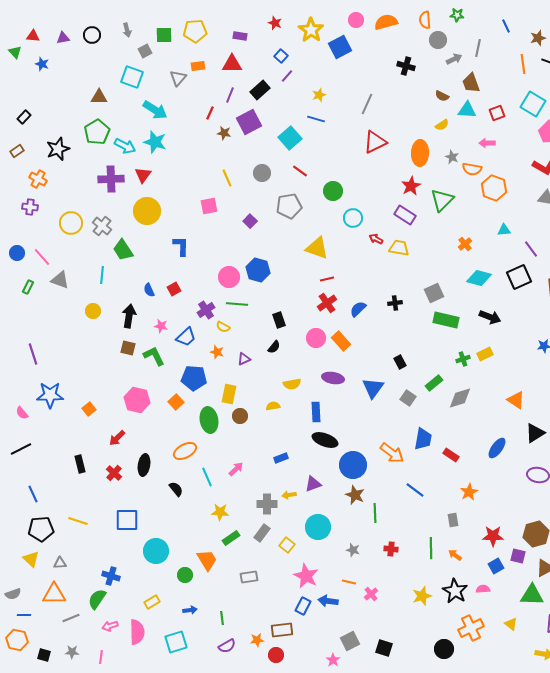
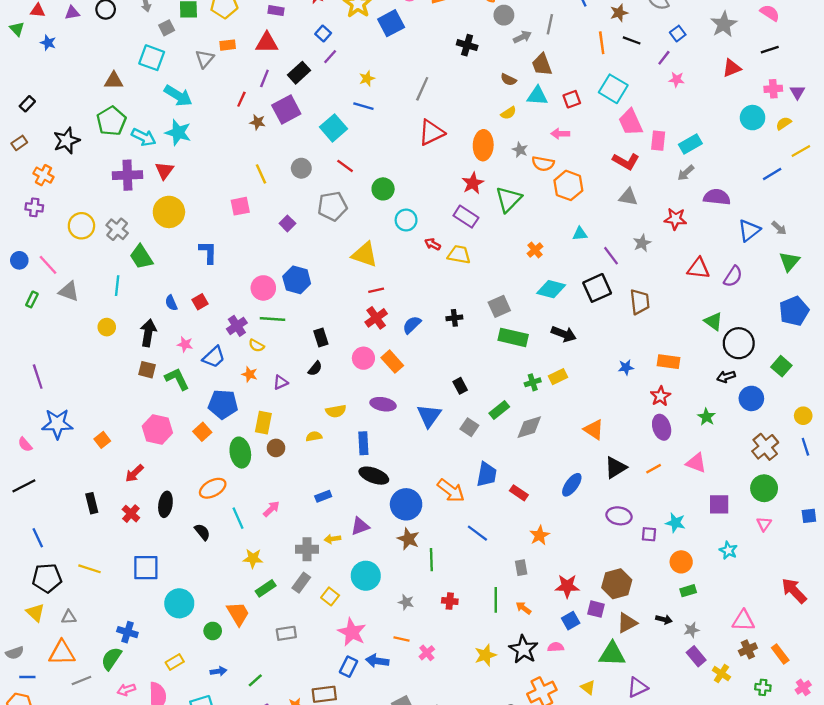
green line: (222, 618) -> (255, 680), turned 56

